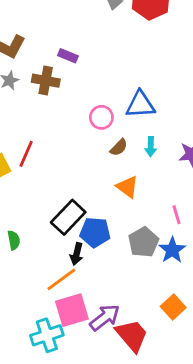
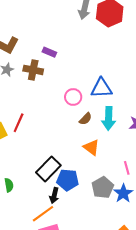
cyan arrow: (151, 147) -> (109, 118), size x1.6

